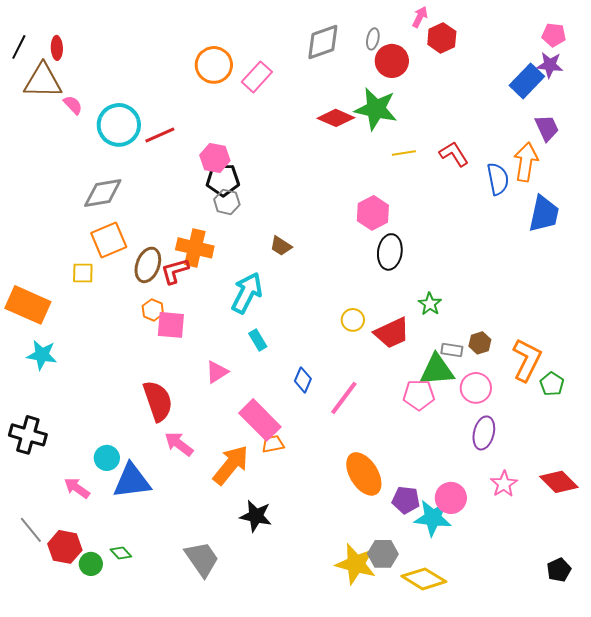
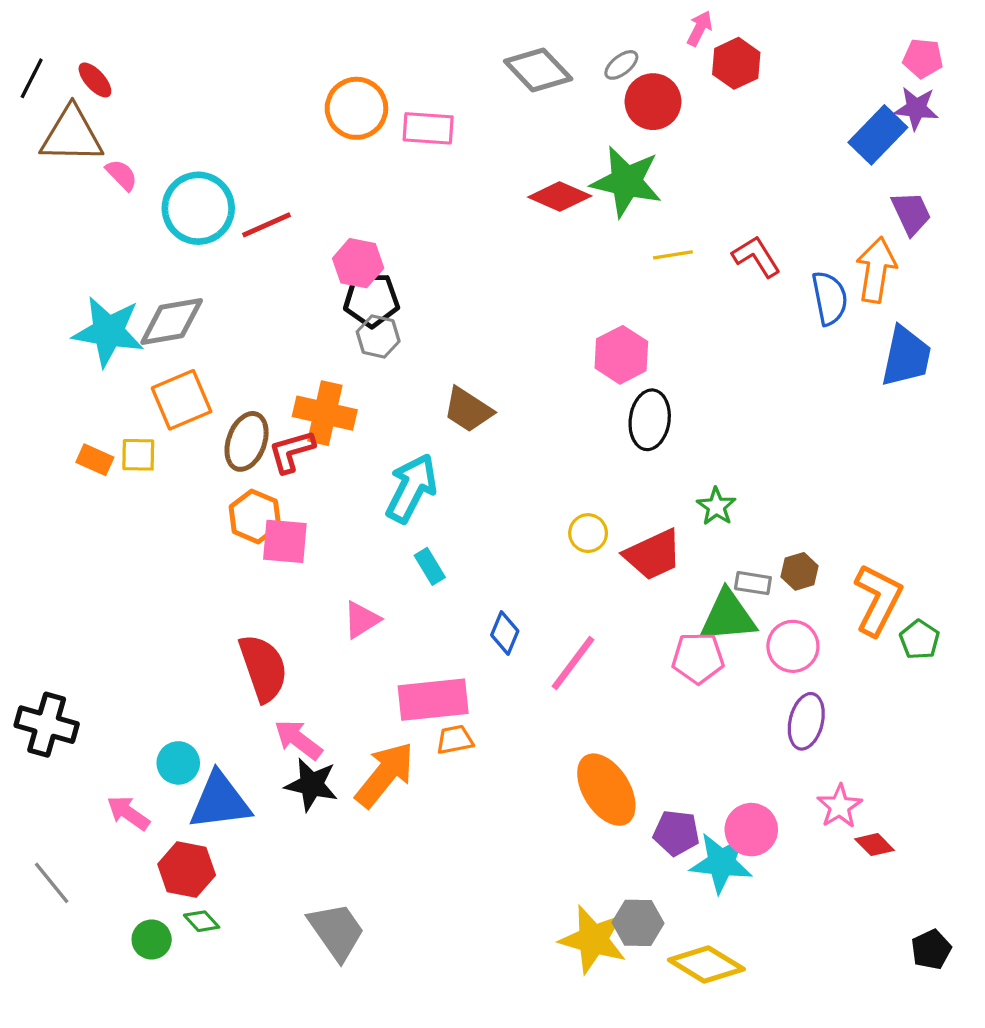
gray ellipse: (373, 39) -> (621, 65), turned 40
gray diamond: (323, 42) -> (538, 70), turned 66
red ellipse: (57, 48) -> (95, 80), turned -40
pink rectangle: (257, 77) -> (428, 128), turned 52
brown trapezoid: (281, 246) -> (468, 410), size x1.4
orange rectangle: (28, 305) -> (95, 460), moved, size x0.5
orange hexagon: (153, 310) -> (255, 516), size x1.4
cyan star: (42, 355) -> (108, 331), moved, size x1.4
pink rectangle: (260, 420) -> (433, 700), turned -51
red diamond: (559, 482) -> (875, 845), moved, size x0.6
black star: (256, 516) -> (312, 785), moved
red hexagon: (65, 547) -> (187, 870), moved

